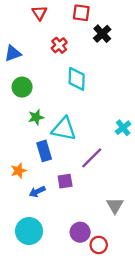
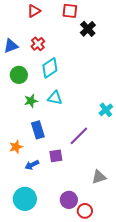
red triangle: (39, 13) -> (34, 11), turned 32
red cross: (59, 45) -> (38, 44), moved
cyan diamond: (77, 79) -> (50, 68), moved, turned 55
cyan triangle: (64, 129) -> (55, 98), moved, size x0.7
gray triangle: (115, 205) -> (99, 177), turned 42

